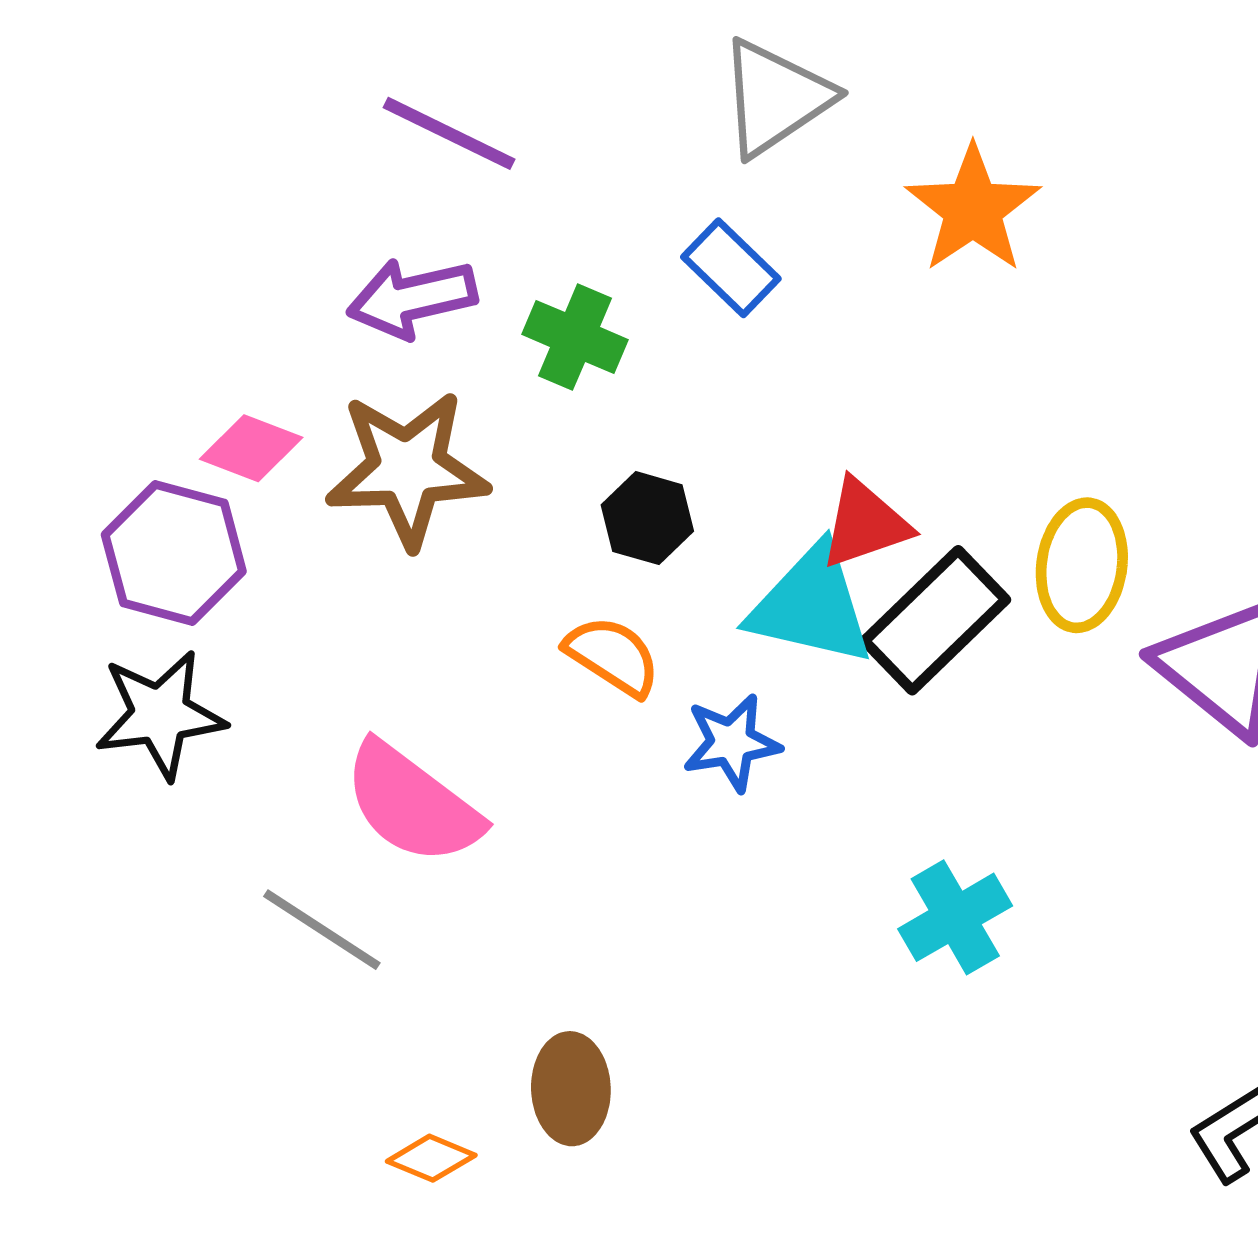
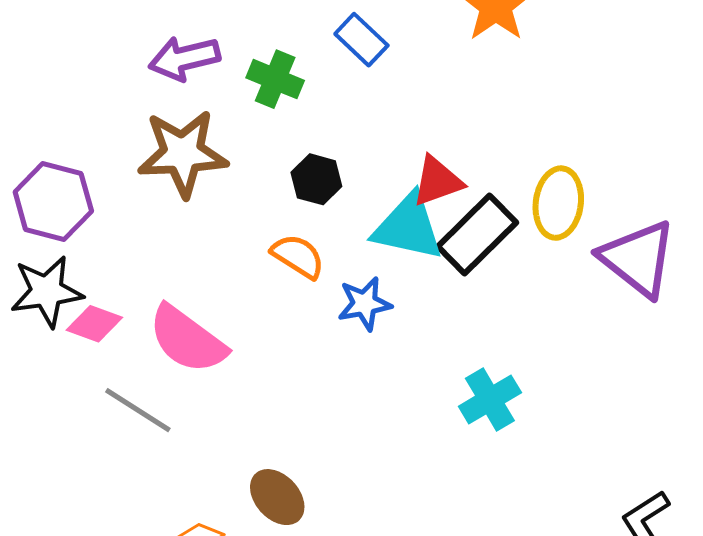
pink diamond: (251, 448) -> (94, 324), moved
brown ellipse: (571, 1089) -> (277, 497), turned -40

